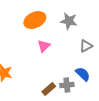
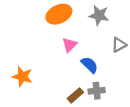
blue semicircle: (83, 74) -> (90, 65), moved

